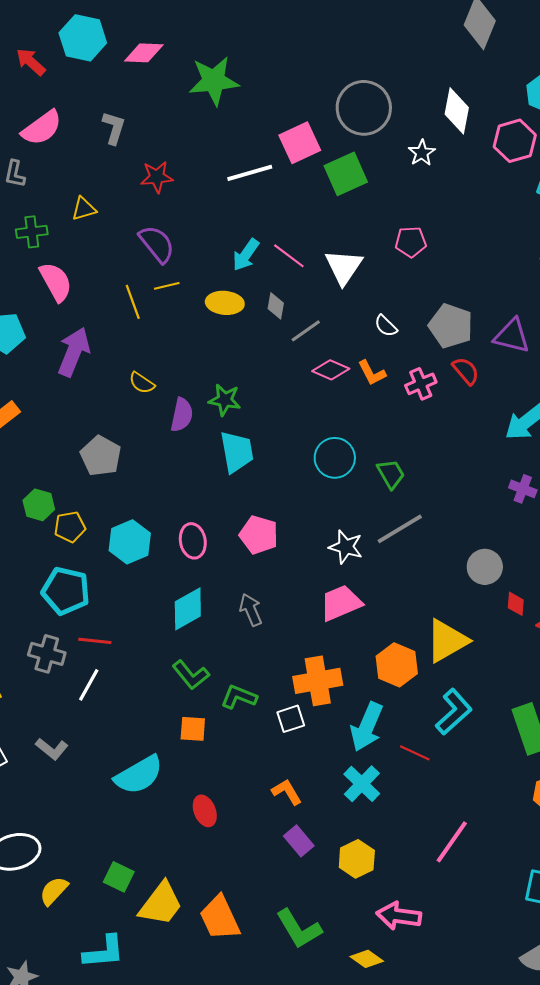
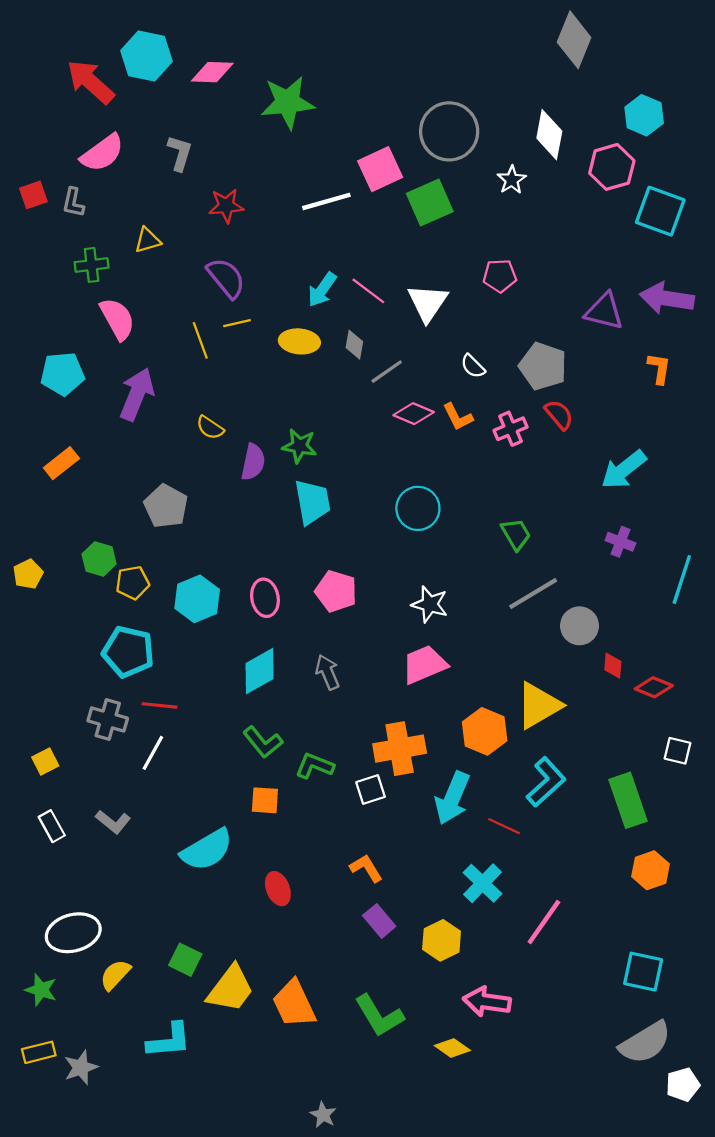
red arrow: (31, 62) -> (90, 82), size x1.5
purple triangle: (512, 336) -> (604, 311), moved
green trapezoid: (391, 474) -> (516, 534), moved
gray line: (400, 529) -> (533, 593), moved
cyan cross: (362, 784) -> (483, 883), moved

